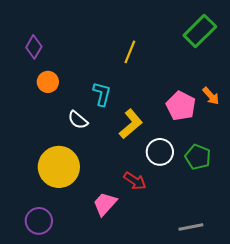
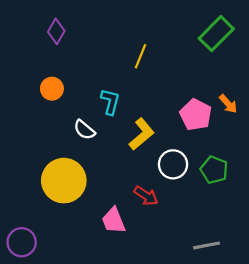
purple diamond: (34, 47) -> (56, 31), moved
pink trapezoid: (105, 204) -> (114, 221), turned -64
purple circle: (39, 221) -> (22, 242), moved

